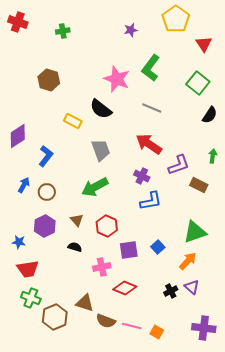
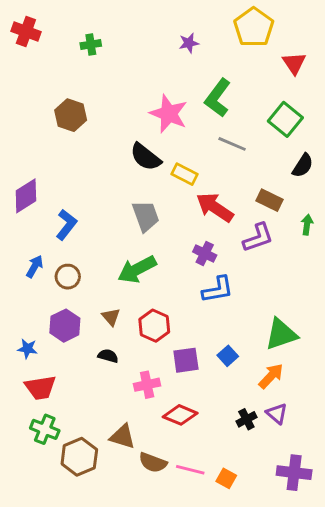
gray line: (152, 108) -> (232, 144), moved
yellow rectangle: (73, 121) -> (185, 174), moved
brown rectangle: (199, 185) -> (270, 200), moved

